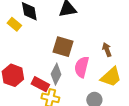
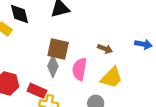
brown arrow: (107, 50) -> (105, 49), turned 136
gray diamond: (56, 74) -> (53, 66), moved

